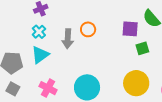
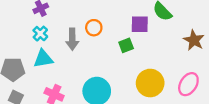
green square: (142, 48) -> (126, 45), moved
cyan triangle: (40, 55) -> (43, 59), turned 30

